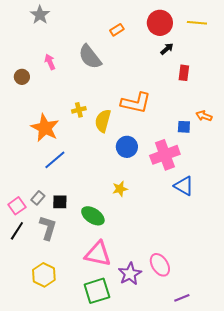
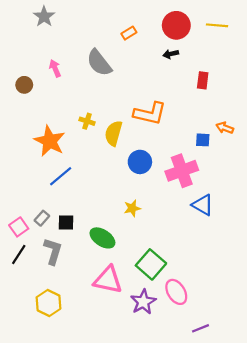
black arrow: (167, 49) -> (171, 54), moved, turned -152
yellow cross: (79, 110) -> (87, 121), turned 32
green square: (97, 291) -> (151, 264), moved, turned -32

